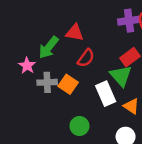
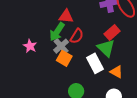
green arrow: (49, 47) -> (57, 32), moved
gray cross: (47, 82) -> (61, 46), moved, turned -35

